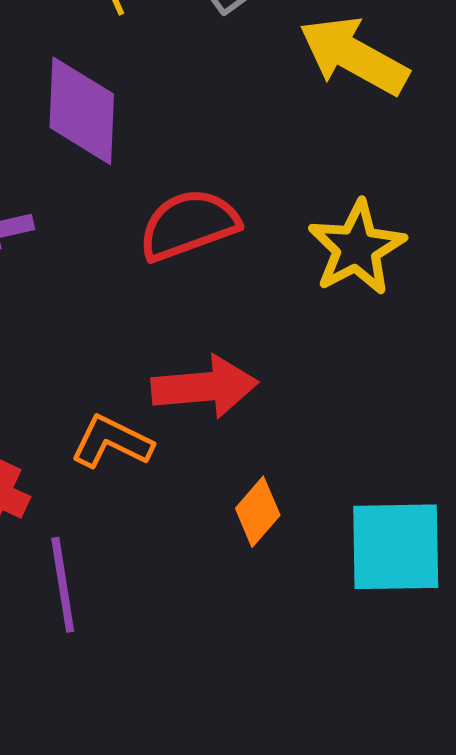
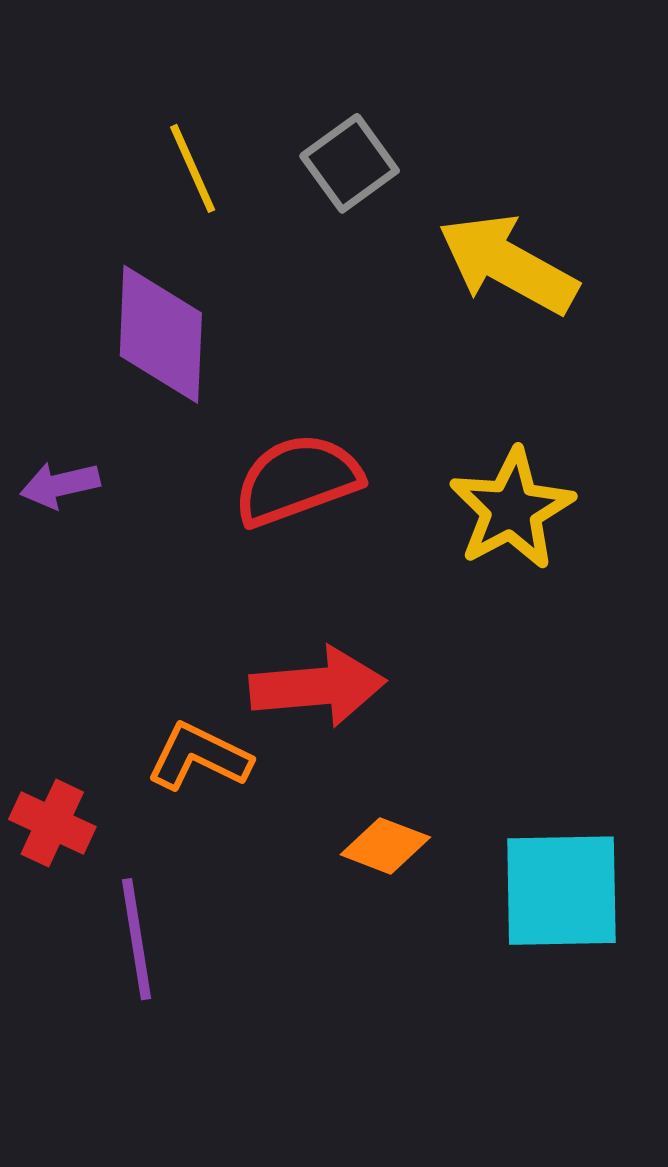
orange diamond: (258, 512) -> (385, 846), turned 70

